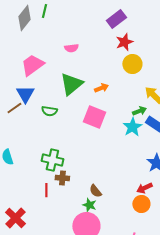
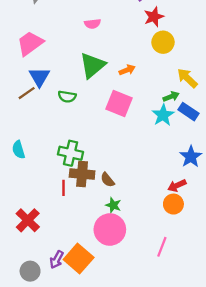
pink trapezoid: (32, 65) -> (30, 43), moved
brown cross: (62, 178) -> (82, 174), size x1.5
brown semicircle: (95, 191) -> (108, 180), moved

